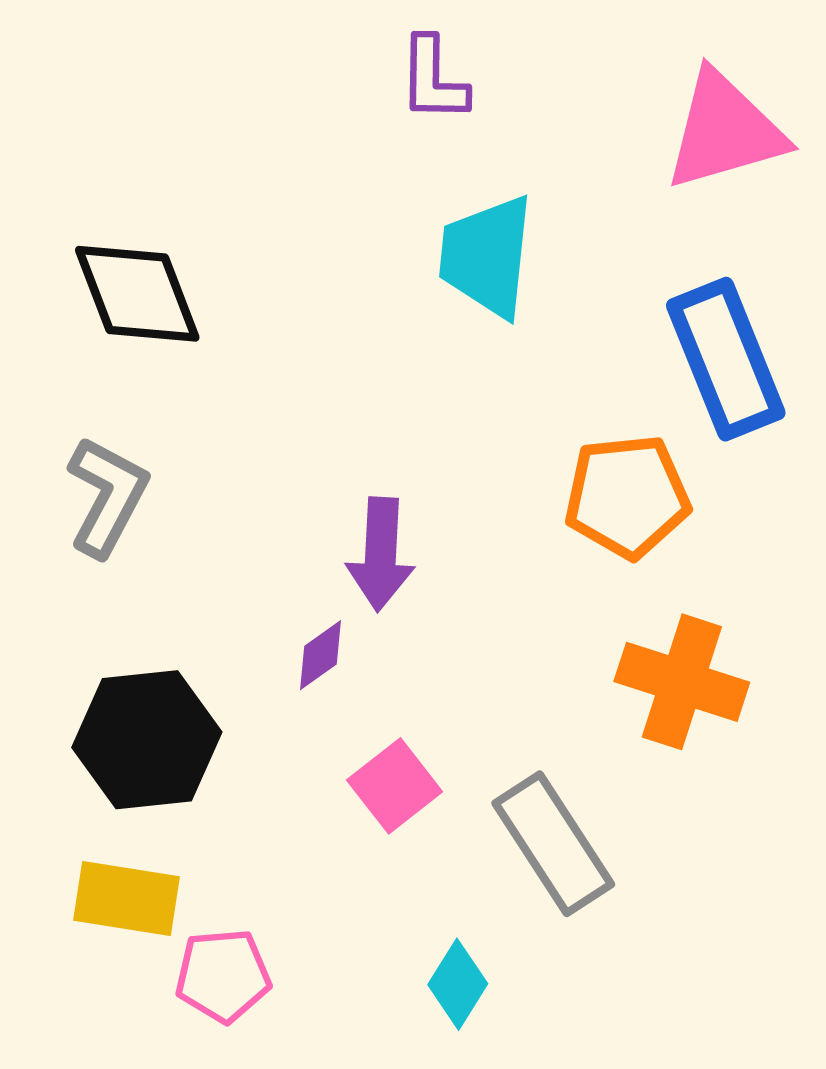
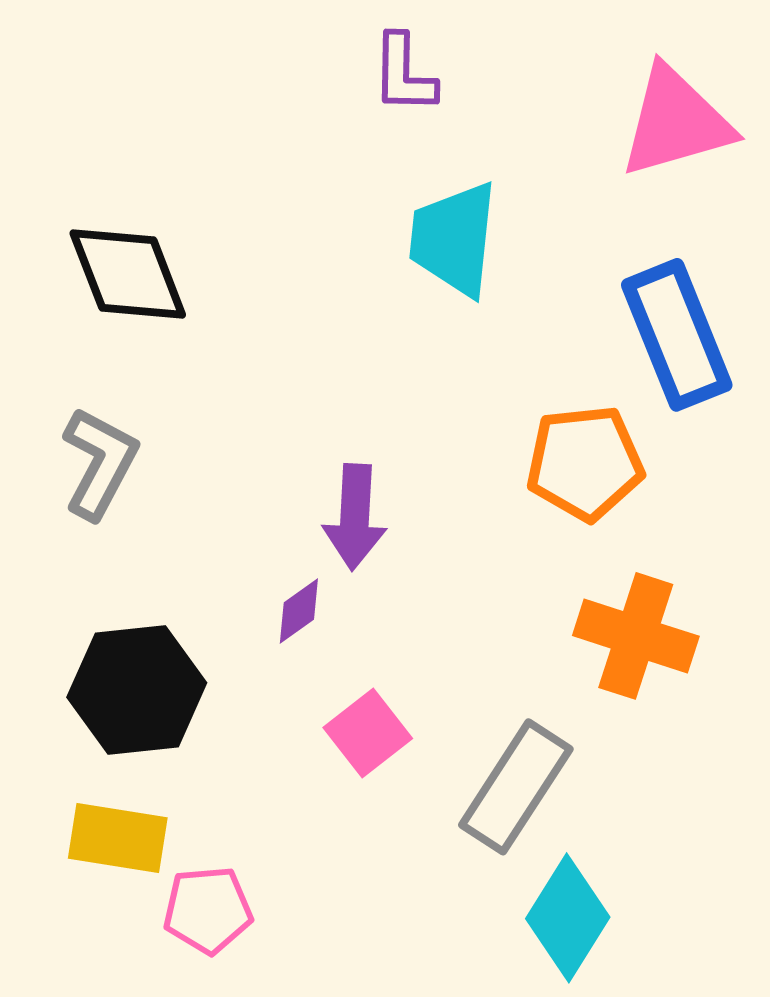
gray rectangle: (553, 844) -> (516, 787), turned 66
cyan diamond: (458, 984) -> (568, 918), moved, size x1.5

